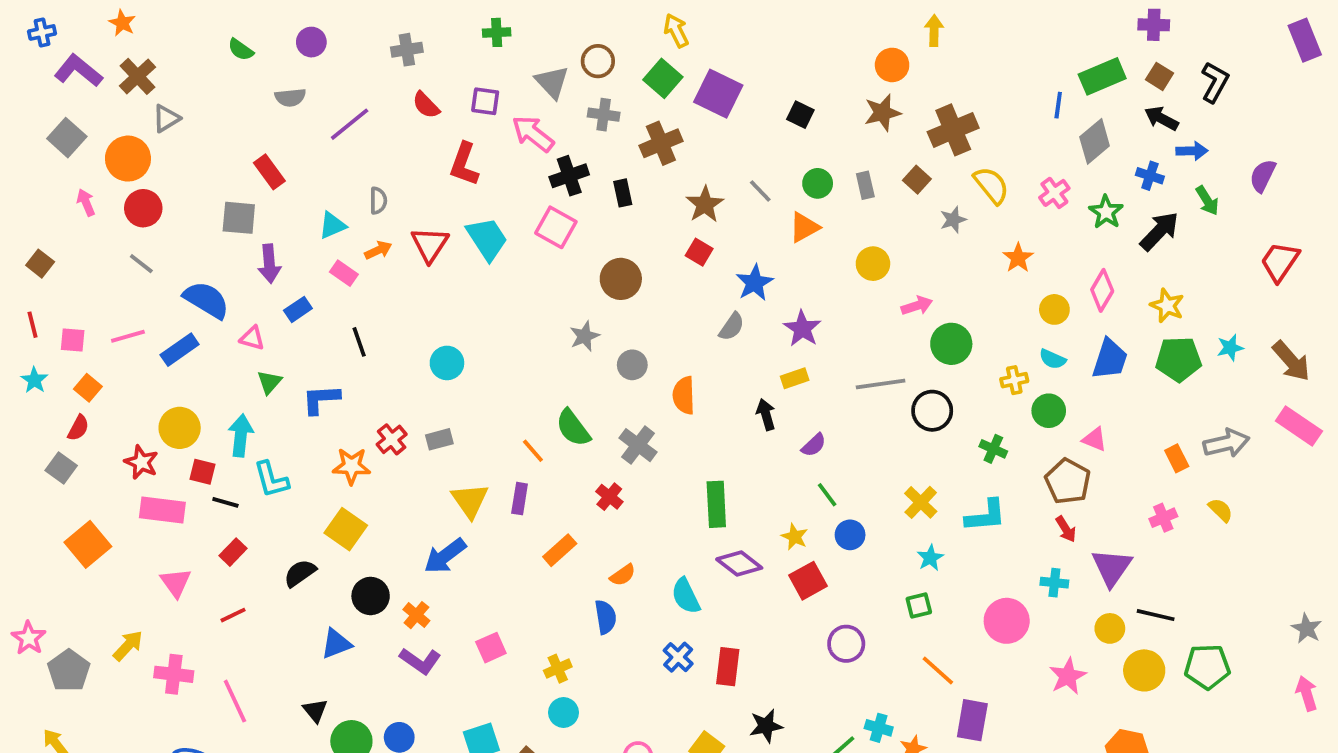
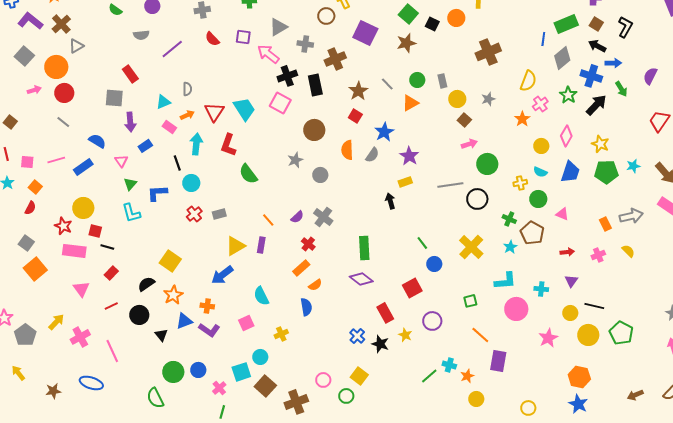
brown circle: (598, 61) -> (326, 16), moved
green square: (663, 78) -> (408, 14), moved
gray triangle: (552, 82) -> (278, 27), turned 42
brown star: (883, 113) -> (406, 43), moved
black square: (800, 115) -> (432, 24), moved
red L-shape: (464, 164) -> (228, 145), moved
blue cross: (1150, 176) -> (591, 76), size x1.5
brown square: (917, 180) -> (464, 120), moved
yellow semicircle: (991, 185) -> (528, 81), moved, turned 60
black rectangle: (623, 193) -> (315, 85), size x1.5
pink cross: (1054, 193) -> (540, 104), moved
pink arrow: (86, 202) -> (34, 90), turned 96
yellow circle: (873, 264) -> (457, 99), moved
blue semicircle: (206, 300) -> (97, 141), size x0.7
pink triangle: (252, 338) -> (121, 161), turned 40
cyan circle: (447, 363) -> (191, 183), moved
orange semicircle: (684, 395) -> (347, 150), moved
green semicircle: (573, 428) -> (248, 174), moved
cyan arrow: (241, 436) -> (196, 144), moved
purple semicircle: (814, 445) -> (297, 217), moved
orange star: (351, 466) -> (173, 295), moved, turned -30
gray square: (61, 468) -> (26, 243), moved
cyan L-shape: (271, 479) -> (131, 213), moved
brown pentagon: (1068, 481) -> (532, 233), moved
yellow triangle: (470, 500) -> (235, 246), turned 35
yellow cross: (921, 502) -> (471, 247), size x1.4
cyan L-shape: (986, 516) -> (505, 281), moved
red arrow: (1066, 529) -> (567, 252), moved, turned -64
yellow star: (795, 537) -> (405, 335), moved
orange rectangle: (560, 550) -> (301, 268), moved
cyan star: (930, 558) -> (510, 247), moved
purple diamond: (739, 564) -> (361, 279), moved
purple triangle: (1112, 567) -> (571, 281), size x0.6
black circle: (371, 596) -> (139, 315), moved
cyan semicircle: (686, 596) -> (261, 296), moved
orange cross: (416, 615) -> (207, 306), turned -32
blue triangle: (336, 644) -> (184, 321), moved
blue cross: (678, 657) -> (357, 336), moved
red rectangle: (728, 667) -> (385, 313), moved, turned -36
green pentagon: (1207, 667) -> (621, 333), turned 30
pink cross: (174, 674) -> (80, 337), turned -36
black triangle: (315, 711) -> (161, 335), moved
cyan circle: (563, 713) -> (260, 357), moved
black star: (766, 726) -> (380, 344), moved, turned 30

